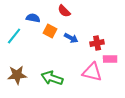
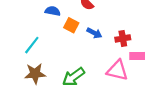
cyan line: (14, 36) -> (32, 45), moved
green arrow: (52, 78) -> (73, 77), turned -55

